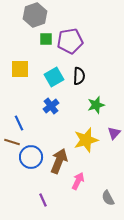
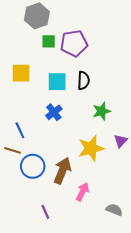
cyan square: (54, 77) -> (57, 82), turned 30
gray semicircle: (108, 198) -> (114, 210), turned 140

